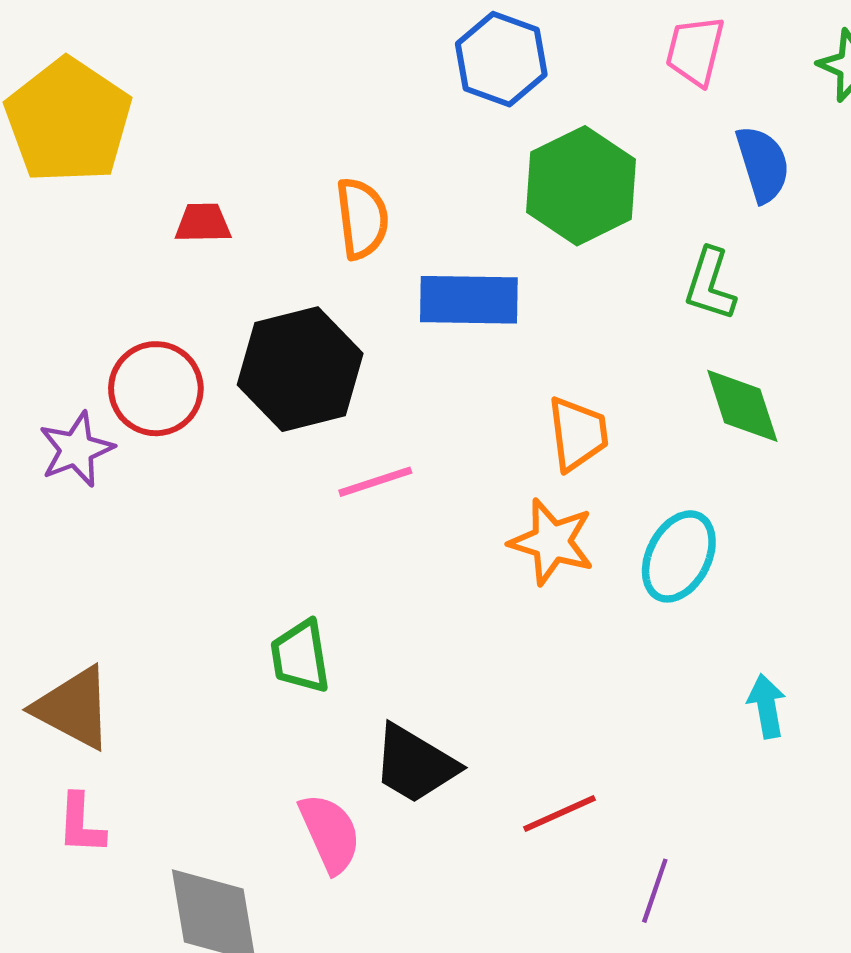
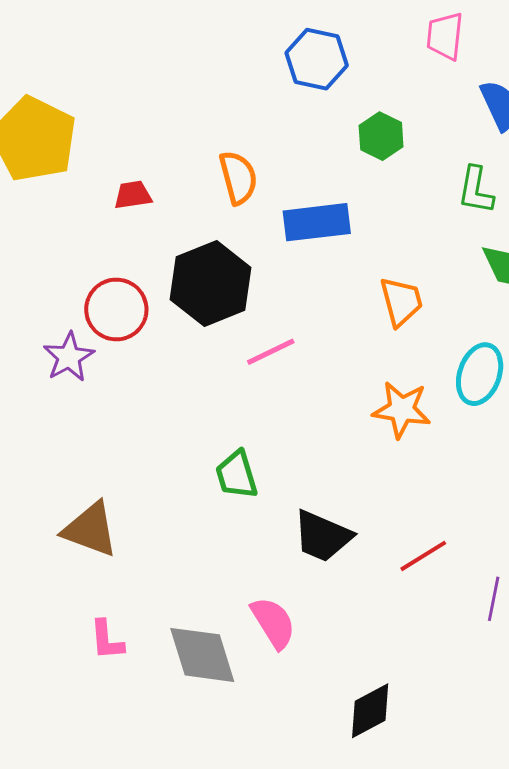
green hexagon: (581, 186) -> (381, 136), size x0.6
orange star: (552, 542) -> (402, 410), moved
pink L-shape: (81, 824) -> (107, 640), moved
pink semicircle: (330, 833) -> (273, 623), moved

